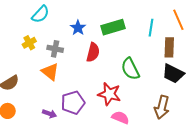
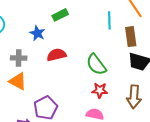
green rectangle: (113, 27) -> (60, 15), moved, size x0.7
red semicircle: (93, 52) -> (57, 55), turned -108
red star: (109, 94) -> (100, 90), moved, size x0.7

